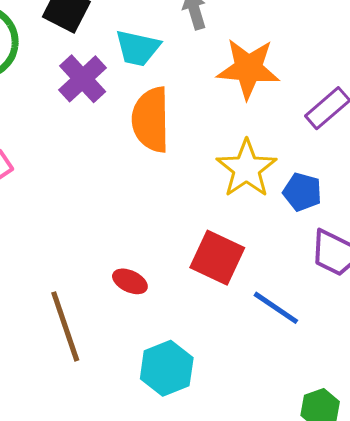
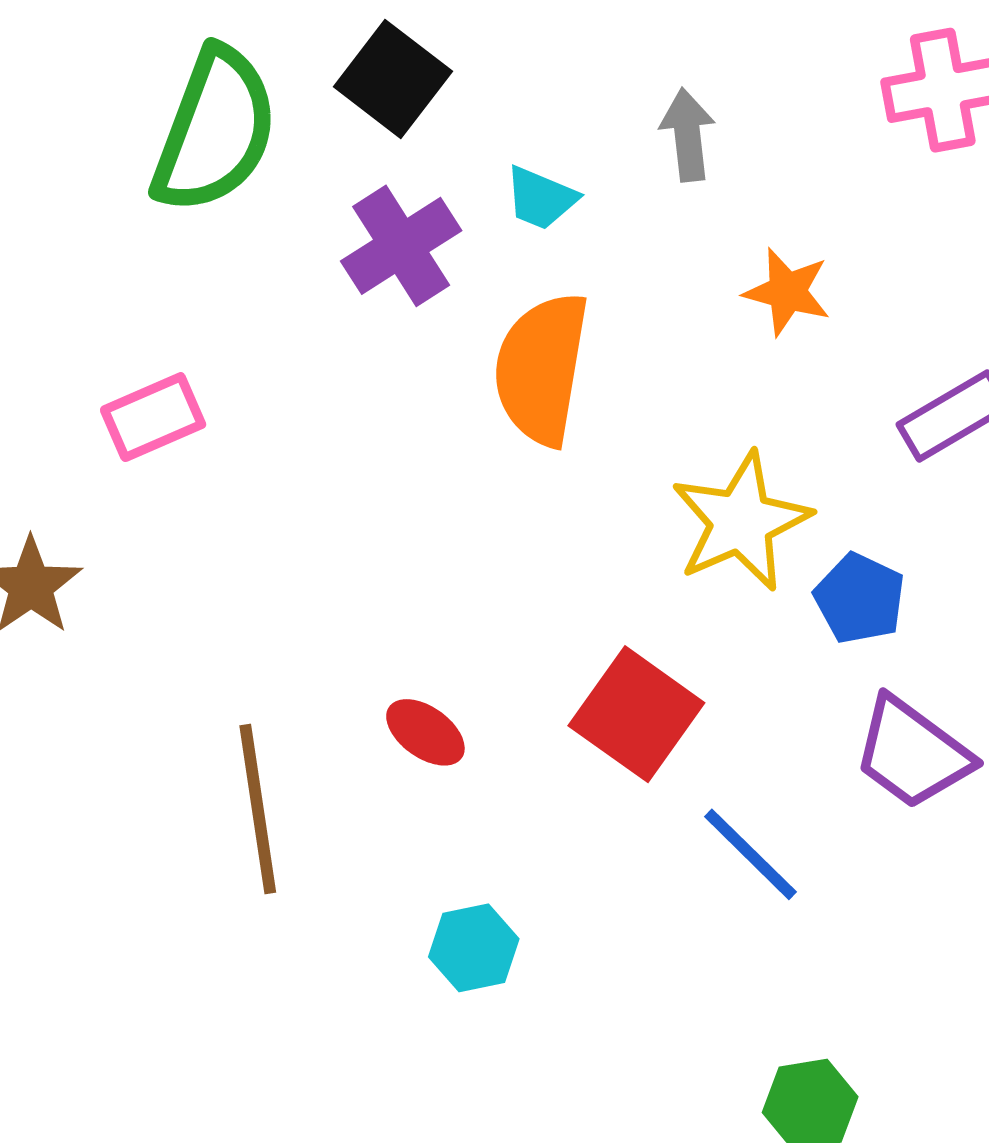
cyan trapezoid: (138, 48) -> (541, 198), size x0.7
orange star: (248, 69) -> (787, 292), size x0.6
cyan hexagon: (167, 368) -> (474, 948), size x0.7

